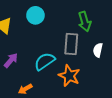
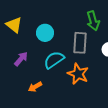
cyan circle: (35, 15) -> (45, 33), moved

